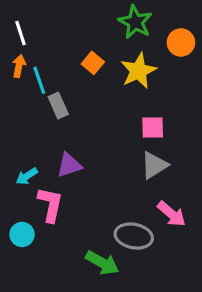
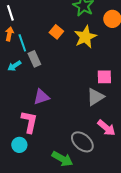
pink square: (153, 127) -> (104, 77), moved
cyan arrow: (27, 176) -> (14, 66), moved
cyan circle: (22, 234) -> (19, 145), moved
gray ellipse: (134, 236) -> (82, 142), turned 30

